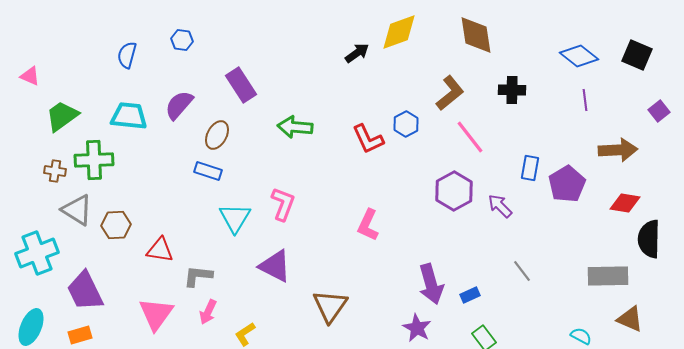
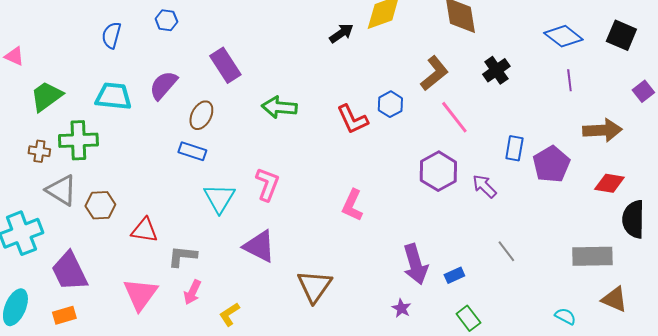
black cross: (512, 90) -> (496, 70), turned -36
purple star: (417, 328) -> (401, 308), size x0.7

